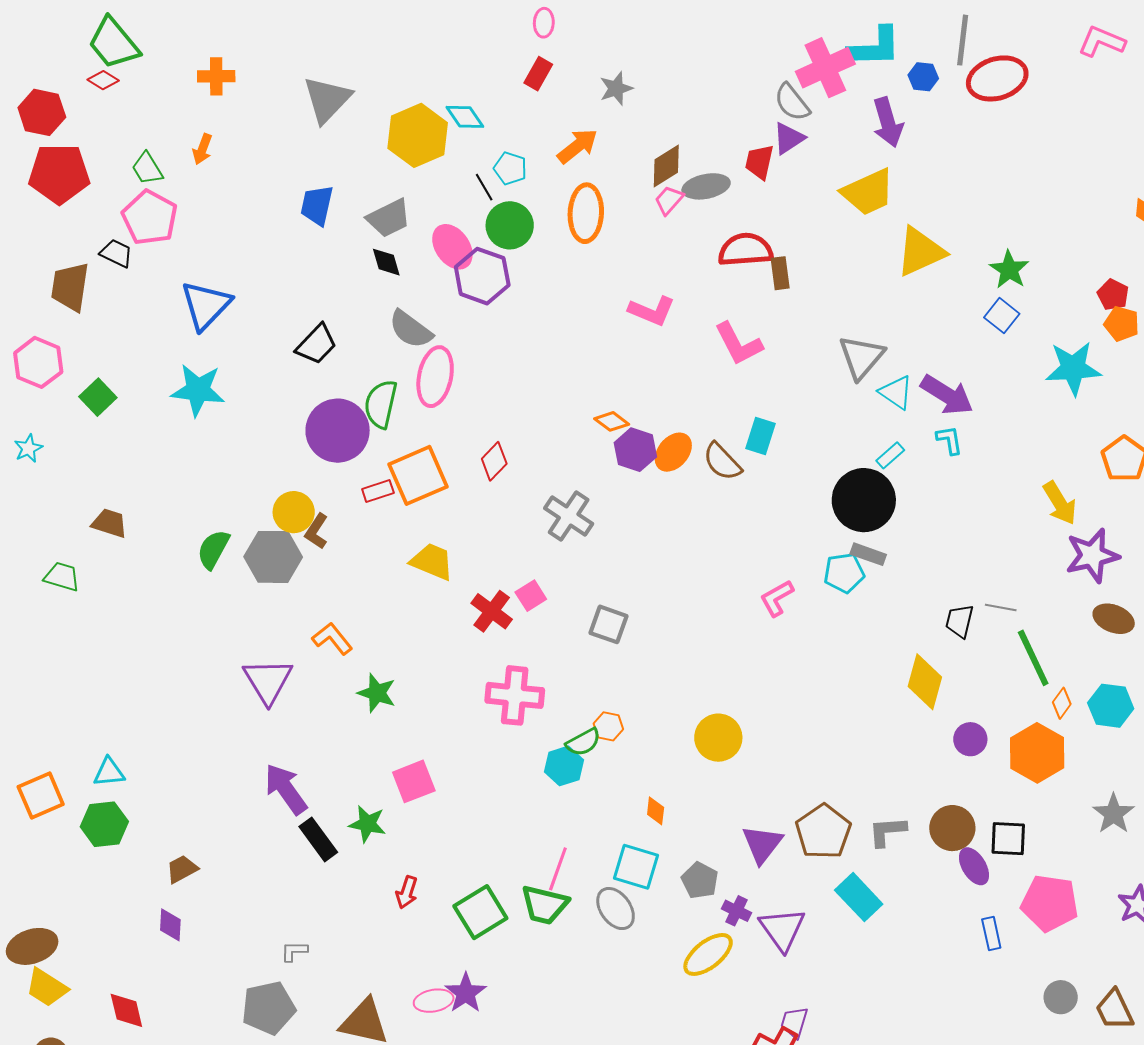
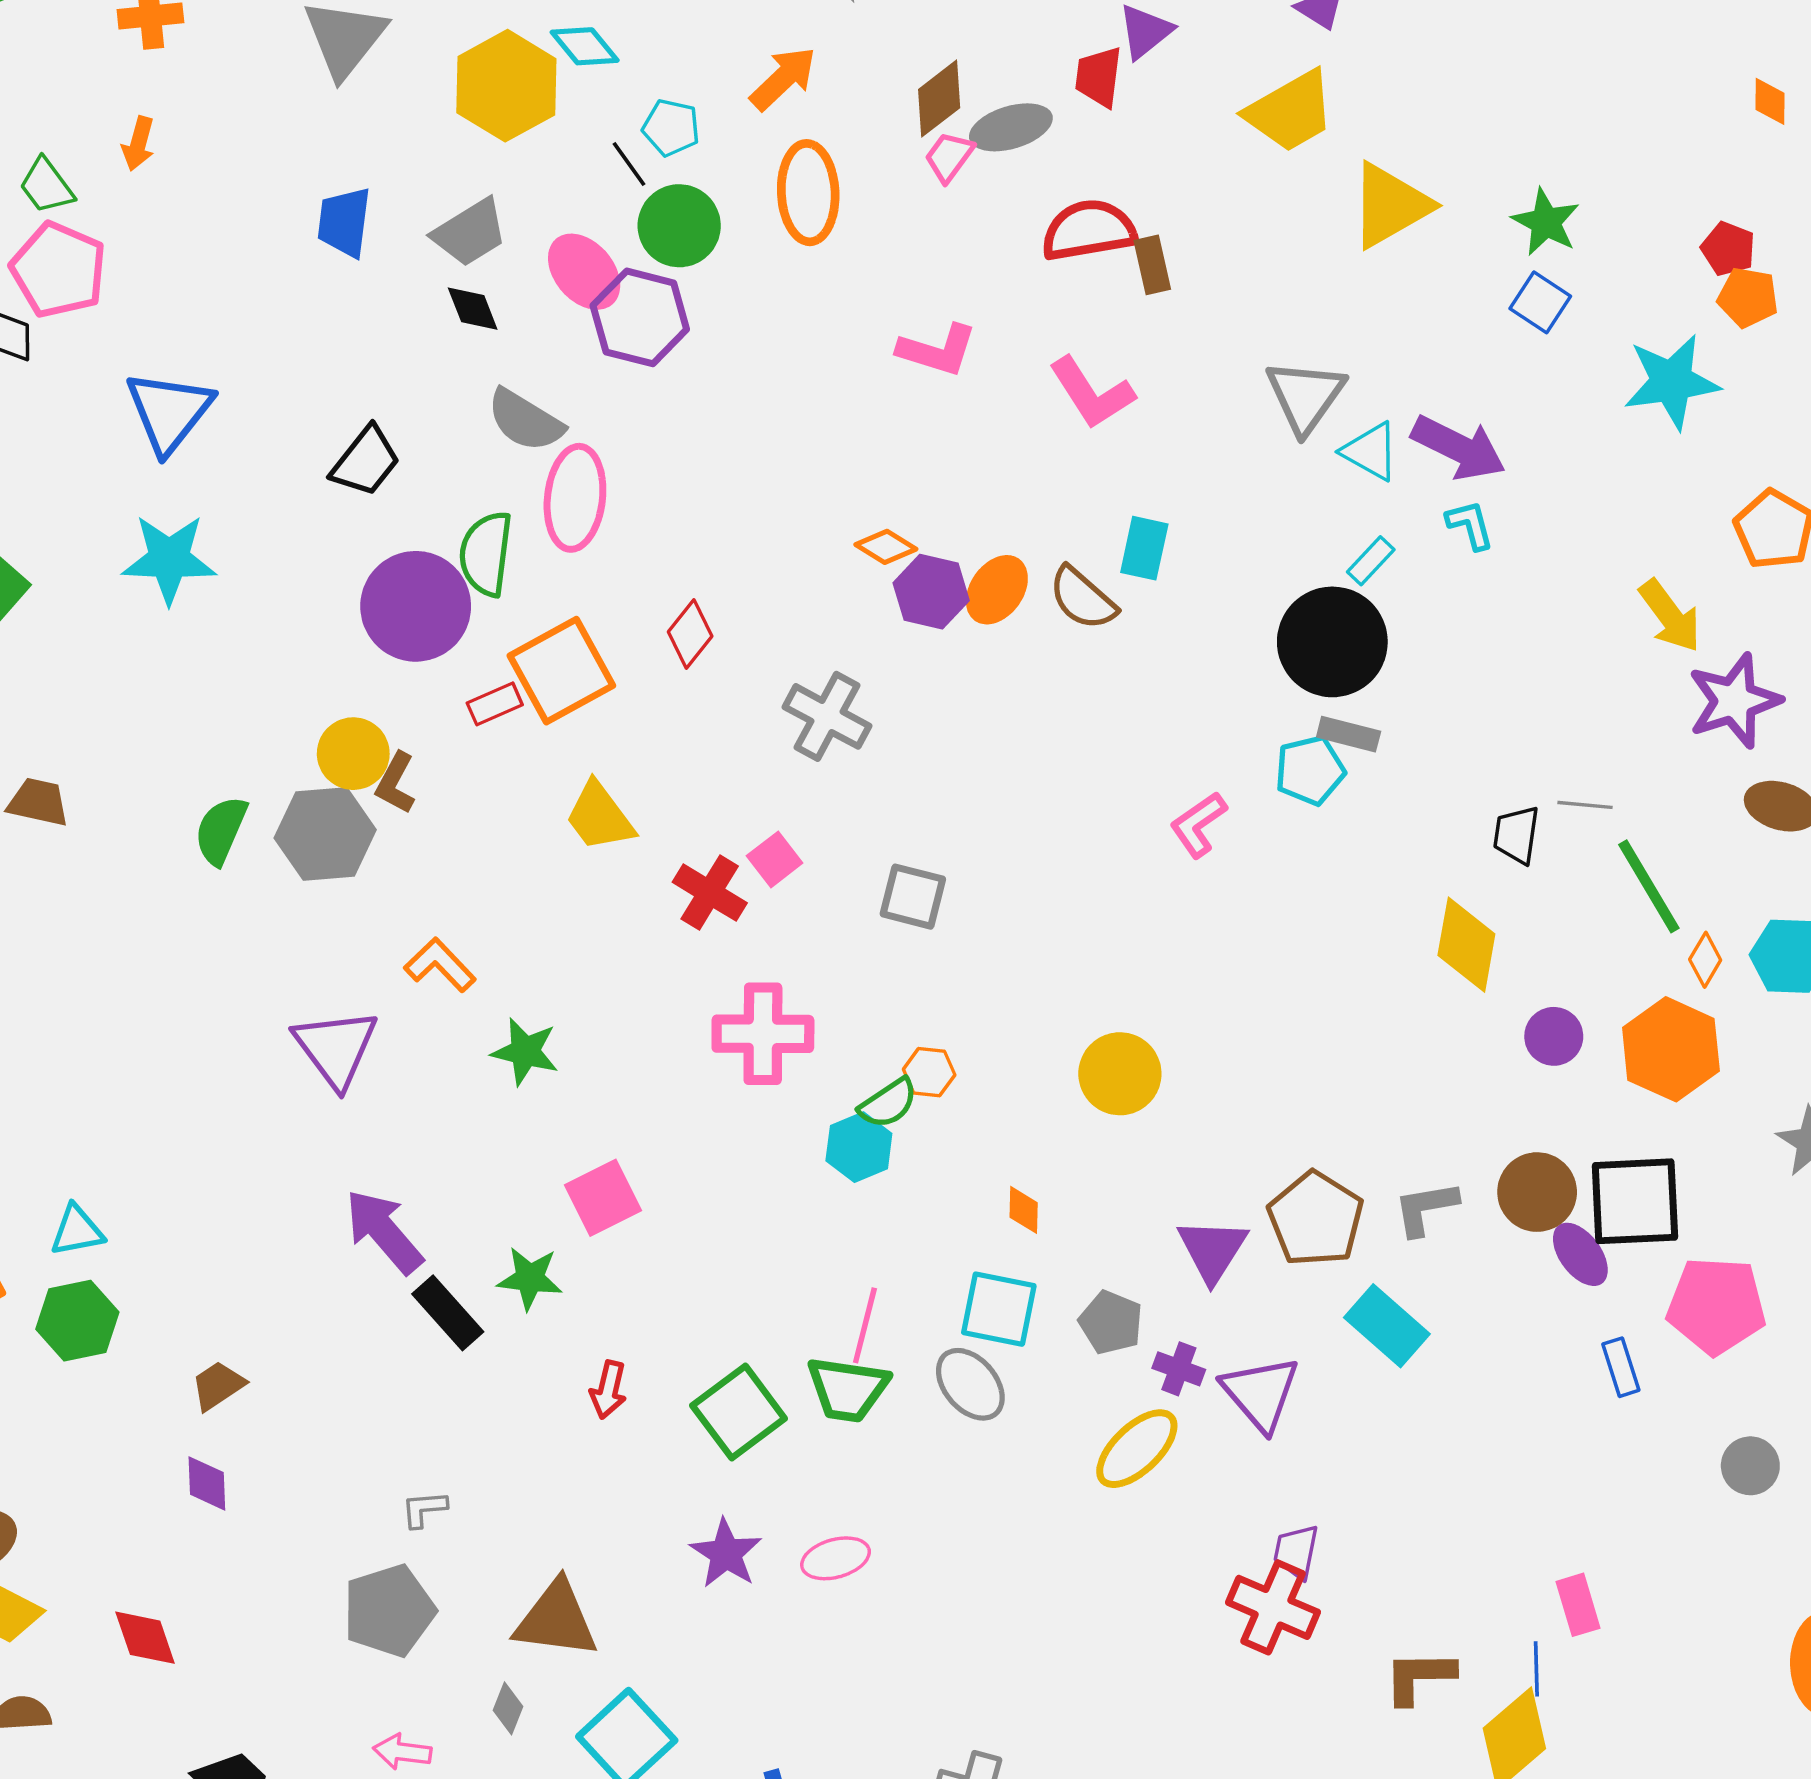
yellow trapezoid: (432, 562) -> (599, 817), turned -144
black square: (1008, 839) -> (1635, 1201), size x1.5
pink ellipse: (434, 1001) -> (836, 1558), moved

